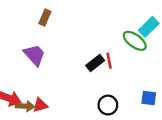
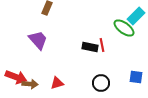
black rectangle: (95, 63) -> (90, 47), turned 49
red triangle: (40, 105) -> (57, 83), moved

